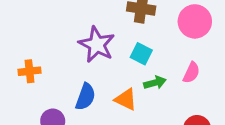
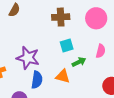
purple star: (97, 45) -> (28, 58), moved
cyan square: (141, 54) -> (67, 45), turned -32

